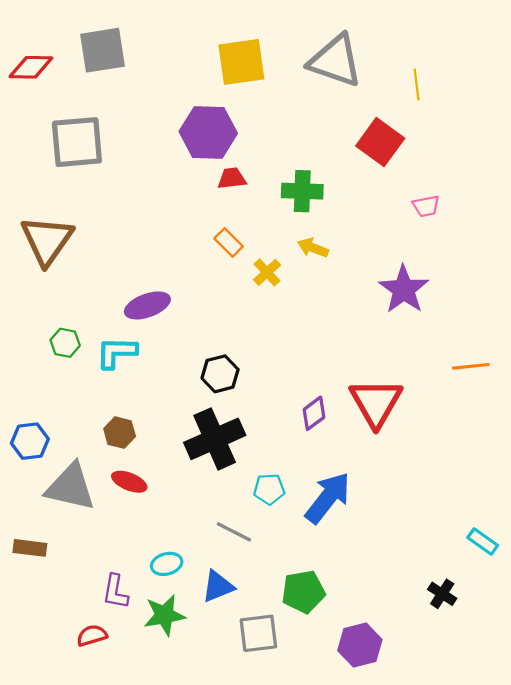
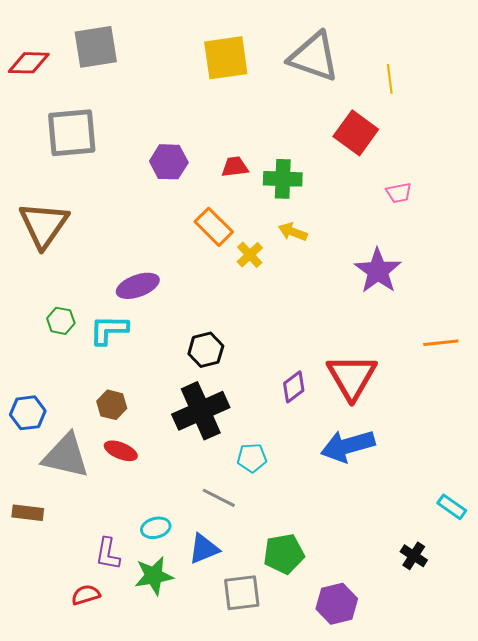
purple hexagon: (208, 132) -> (169, 162), moved, size x0.7
red trapezoid: (232, 178) -> (235, 167), moved
orange rectangle: (229, 242) -> (214, 227), size x1.4
blue arrow: (328, 498) -> (348, 446), moved, turned -144

